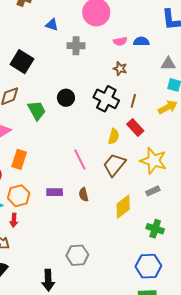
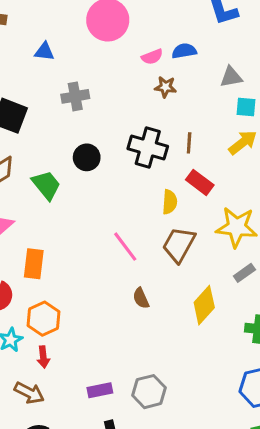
gray cross: (76, 46) -> (75, 96), moved
brown star: (120, 69) -> (165, 87), moved
purple rectangle: (55, 192) -> (100, 390), moved

